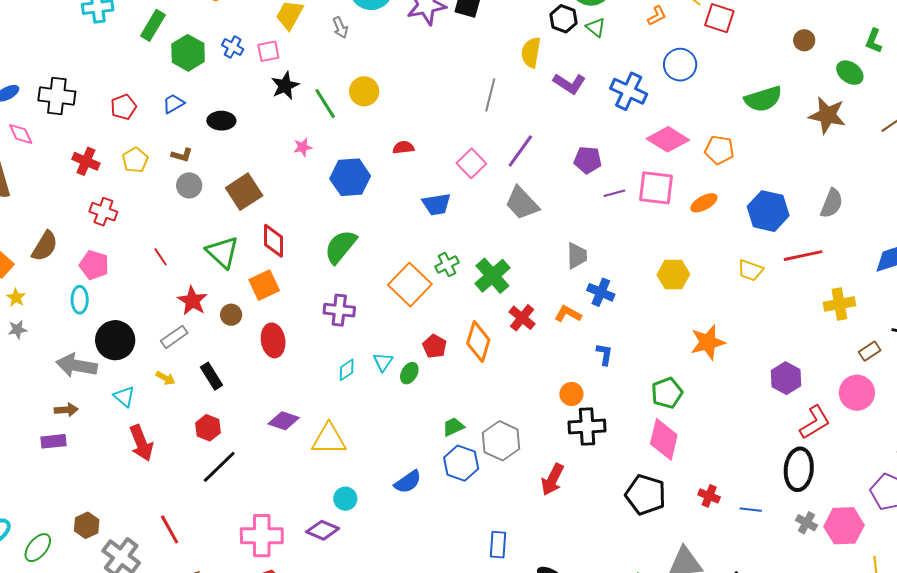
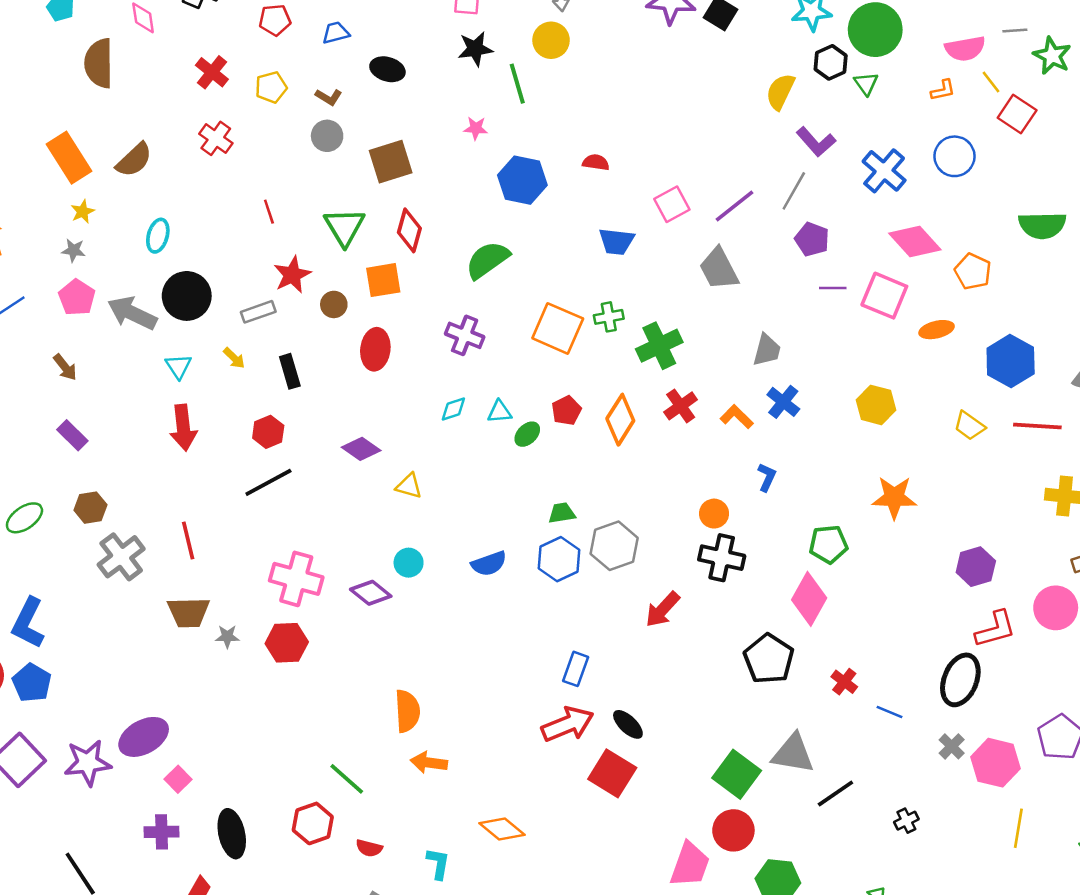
yellow circle: (364, 91) -> (551, 40), moved
gray line: (490, 95) -> (794, 191), moved
pink pentagon: (94, 265) -> (77, 298), moved
orange square: (410, 285) -> (558, 328), turned -36
cyan triangle: (383, 362) -> (500, 412), turned 35
brown arrow: (66, 410) -> (65, 367), moved, turned 40
yellow triangle: (329, 439) -> (409, 486), size x0.6
purple rectangle: (54, 441) -> (72, 435), moved, turned 35

